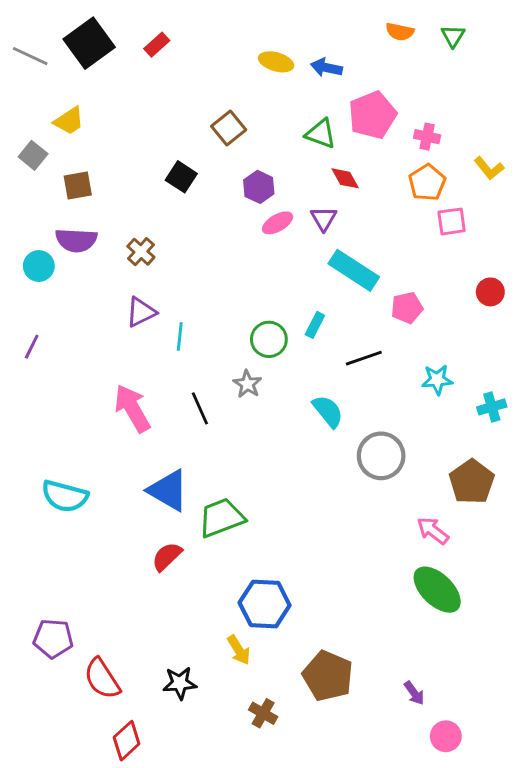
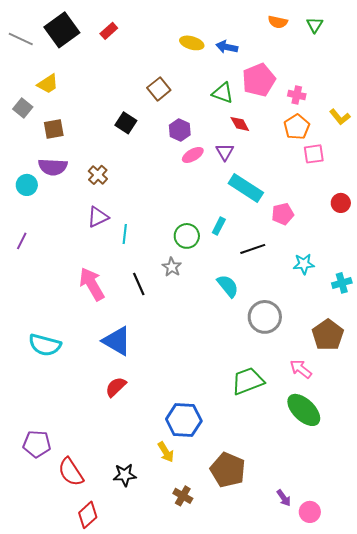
green trapezoid: (221, 518) -> (248, 381), moved
purple arrow: (414, 693) -> (284, 498), moved

